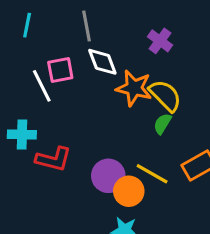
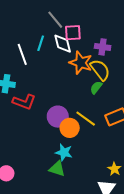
cyan line: (27, 25) -> (41, 43), moved
gray line: (86, 26) -> (55, 20), turned -36
purple cross: (160, 41) -> (103, 47), moved, turned -35
pink square: (60, 70) -> (73, 33), moved

